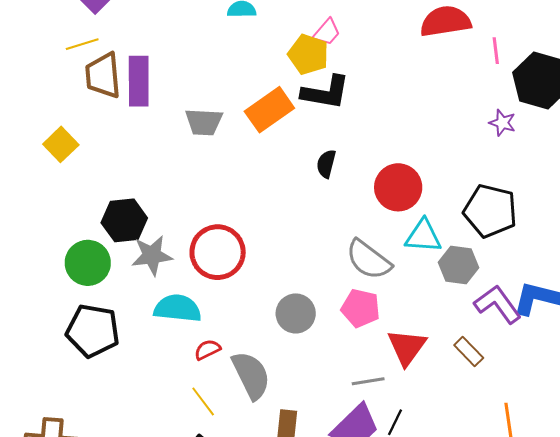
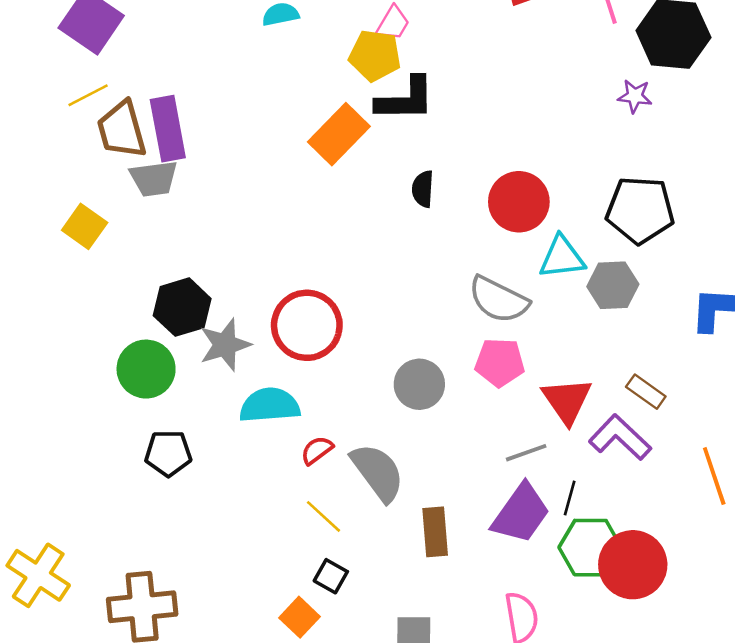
gray trapezoid: (204, 122) -> (154, 178), moved
purple L-shape: (498, 304) -> (620, 437), moved
black pentagon: (93, 331) -> (168, 453), size x0.7

